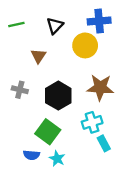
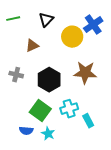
blue cross: (99, 21) -> (93, 25), moved, turned -30
brown triangle: (38, 56) -> (32, 46), turned 32
cyan cross: (92, 122) -> (69, 109), moved

